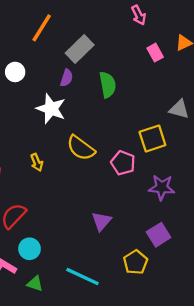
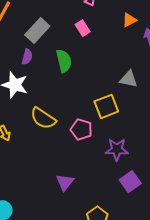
pink rectangle: (155, 53) -> (83, 28), moved
purple square: (159, 235) -> (130, 182), moved

